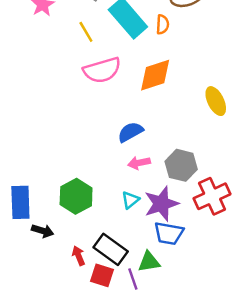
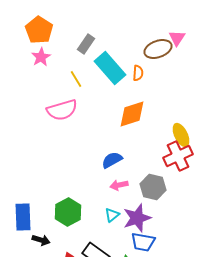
pink semicircle: (102, 70) -> (62, 110), moved
red cross: (212, 196) -> (178, 156), moved

